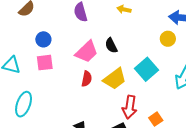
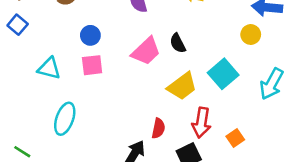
red semicircle: (87, 79) -> (158, 128), moved

